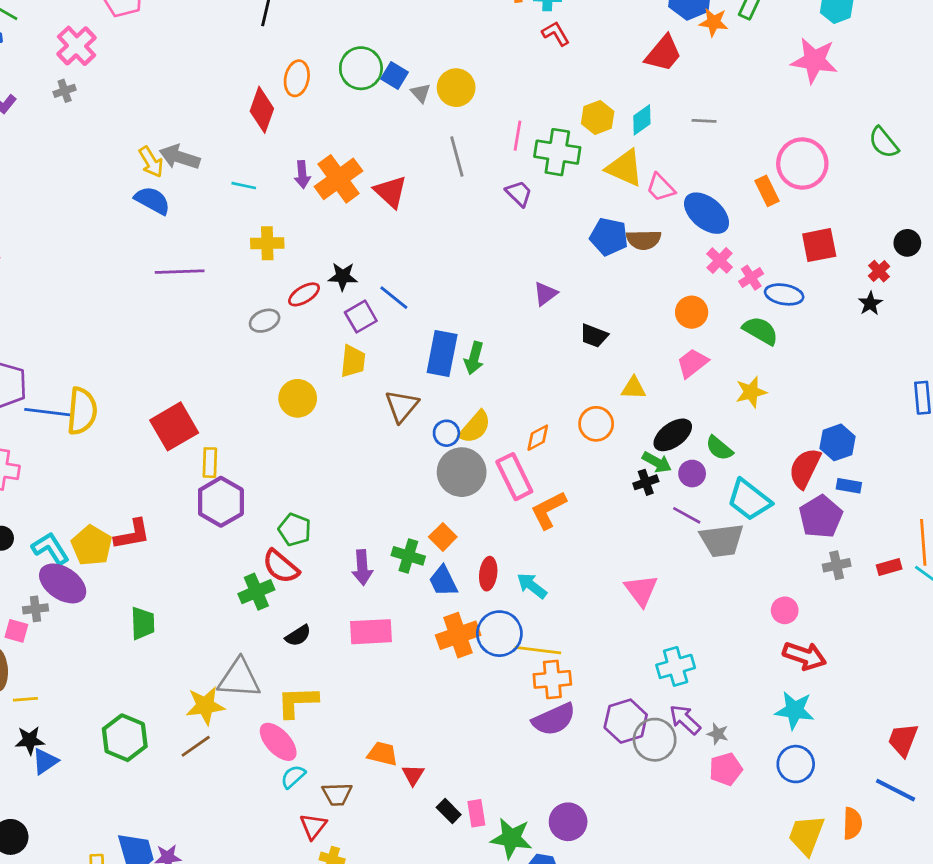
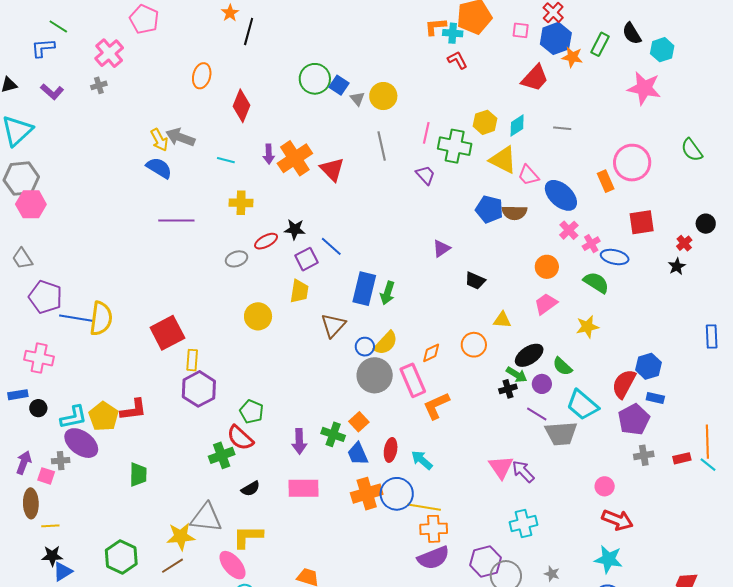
orange ellipse: (297, 78) -> (202, 76), moved
cyan L-shape: (50, 548) -> (74, 417), turned 108
purple arrow: (685, 720) -> (523, 471), moved

